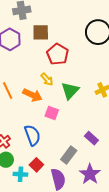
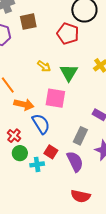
red pentagon: (58, 54) -> (68, 34), moved
orange arrow: (32, 95) -> (24, 104), moved
pink square: (52, 113) -> (55, 98), size x1.5

